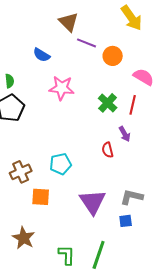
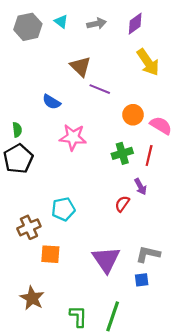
orange circle: (113, 56) -> (133, 115), moved
green cross: (108, 103) -> (122, 153), turned 30
red semicircle: (108, 150) -> (122, 204), turned 49
cyan pentagon: (61, 164) -> (63, 209), moved

